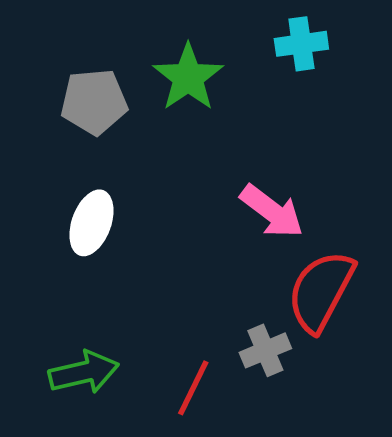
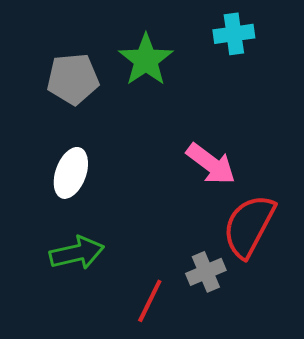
green arrow: (84, 372) -> (77, 253), moved

